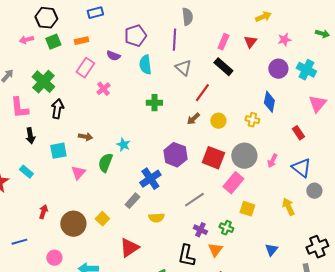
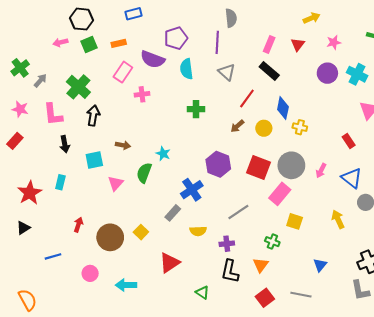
purple semicircle: (113, 56) -> (153, 59), size x1.6
pink cross: (103, 89) -> (142, 94), turned 32
blue diamond: (269, 102) -> (283, 108), moved
cyan rectangle: (26, 172) -> (60, 182), turned 64
purple cross: (200, 230) -> (227, 244), moved, turned -32

